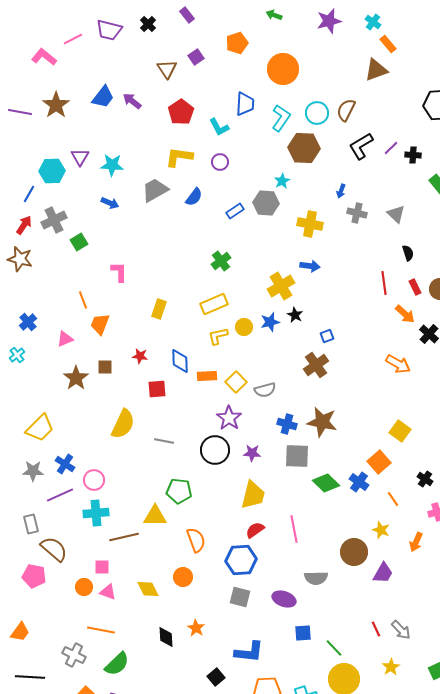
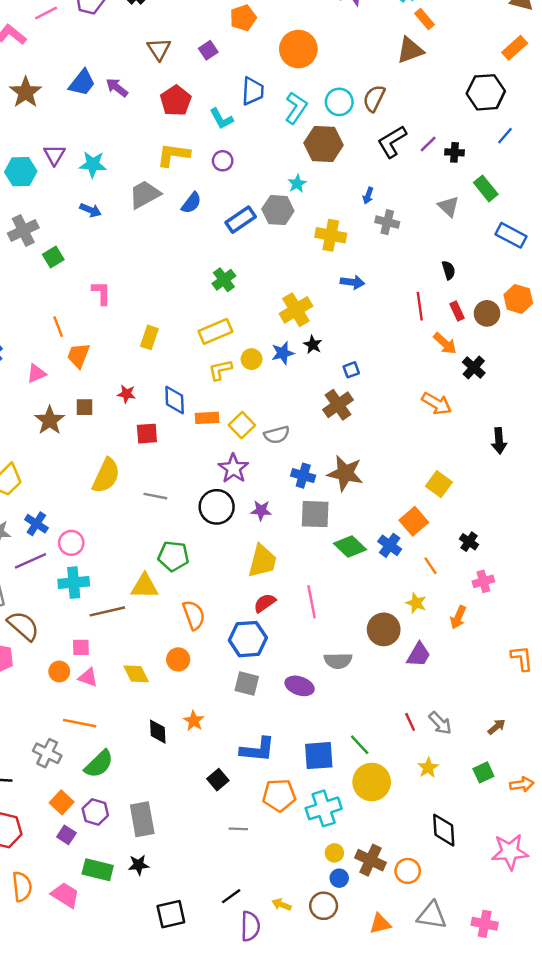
purple square: (196, 57) -> (208, 50), moved
blue rectangle: (235, 211) -> (241, 220), size x1.4
gray triangle: (396, 214) -> (449, 206), moved
blue arrow: (310, 266) -> (352, 282), moved
blue square: (303, 633) -> (319, 756), moved, size x1.5

